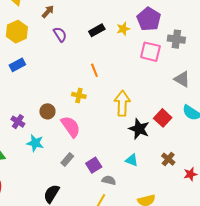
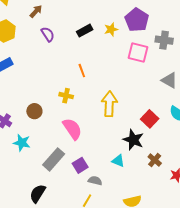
pink semicircle: (71, 127) -> (72, 129), moved
black star: (139, 129) -> (133, 140), moved
gray rectangle: (67, 159) -> (54, 159), size x1.6

